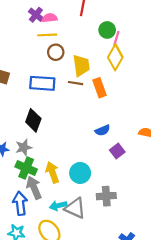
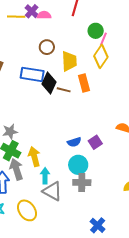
yellow line: (47, 35) -> (16, 17), moved
brown line: (75, 83) -> (64, 90), moved
black diamond: (33, 120) -> (49, 83), moved
blue semicircle: (103, 130) -> (74, 142), moved
cyan circle: (80, 173) -> (78, 165), moved
cyan arrow: (58, 206) -> (45, 176), moved, turned 98

